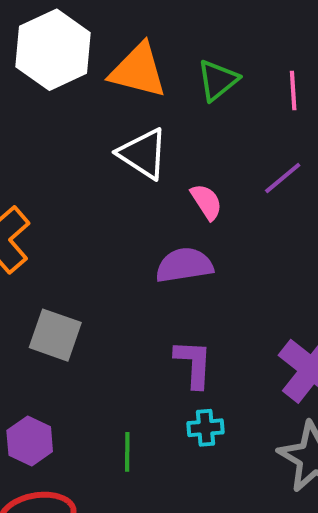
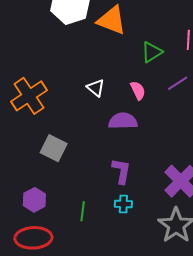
green triangle: (218, 80) -> (152, 52), moved
white triangle: (143, 154) -> (96, 88), moved, size x0.7

